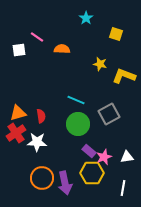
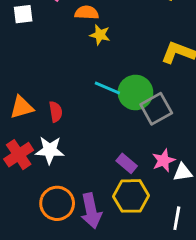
yellow star: (100, 64) -> (100, 35), moved
green circle: (78, 124) -> (135, 92), moved
red cross: (16, 133) -> (19, 155), moved
pink star: (104, 157) -> (164, 160), moved

